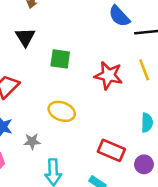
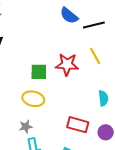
green square: (60, 59) -> (39, 72), moved
gray star: (32, 141) -> (26, 127), moved

